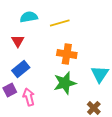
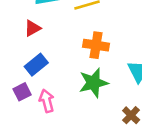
red triangle: (18, 41) -> (32, 28), turned 32

